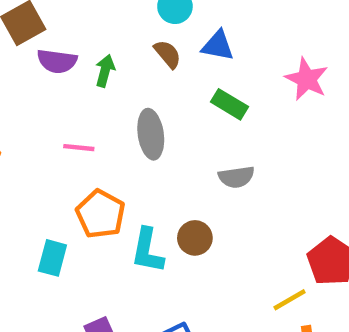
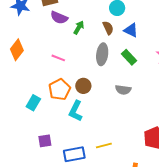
gray ellipse: (151, 134) -> (102, 54), moved
brown circle: (195, 238) -> (83, 86), moved
yellow line: (290, 300) -> (104, 146), moved

